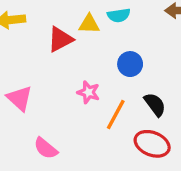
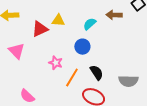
cyan semicircle: (119, 15) -> (90, 24), moved, turned 144
pink triangle: (19, 98) -> (17, 51), moved

